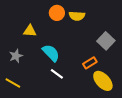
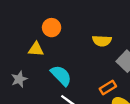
orange circle: (57, 13) -> (52, 28), moved
yellow semicircle: (77, 16) -> (102, 41), moved

